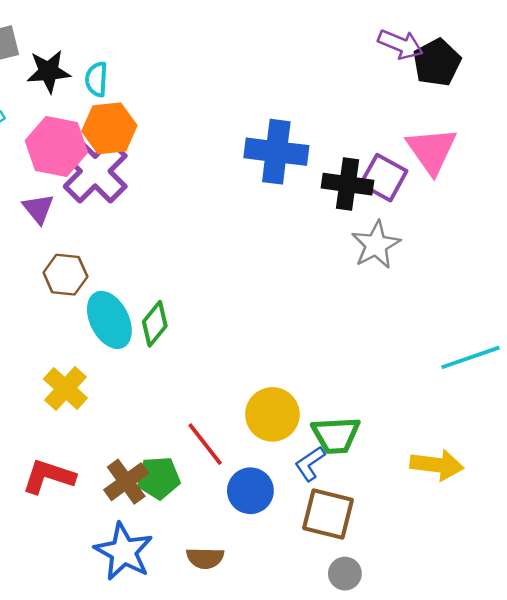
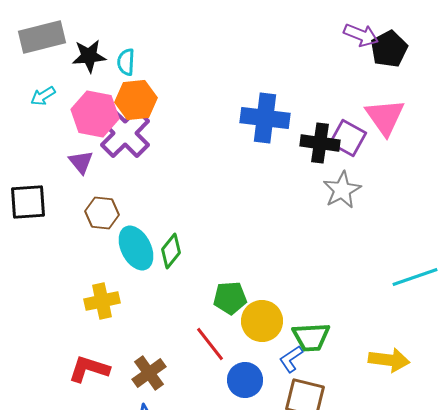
yellow cross: (65, 389) -> (102, 301), turned 36
green pentagon: (159, 478) -> (230, 298), moved

